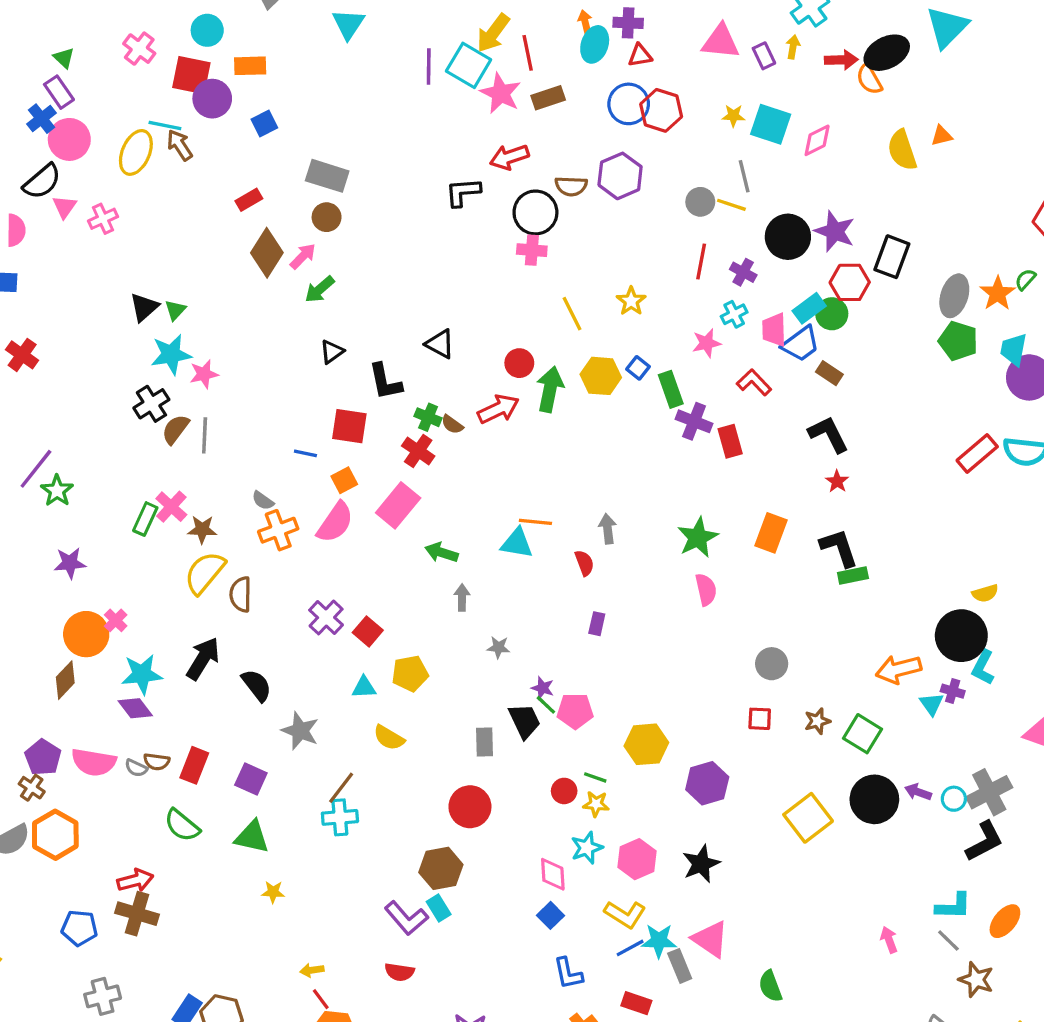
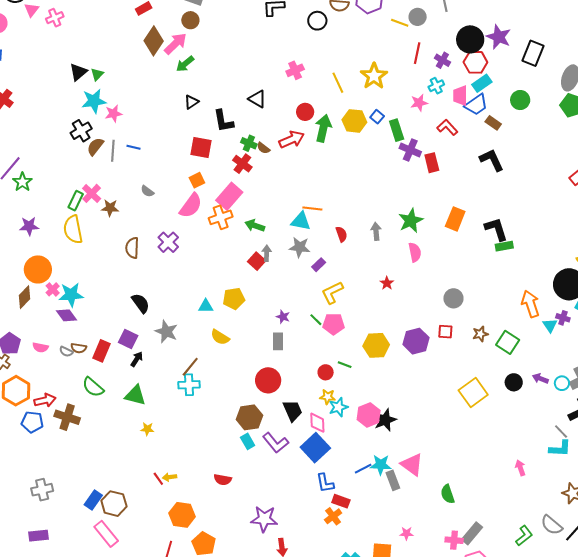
yellow line: (731, 205) -> (400, 23), moved
black circle: (535, 212) -> (317, 21), size x0.7
pink cross: (532, 250) -> (295, 70), moved, turned -30
pink arrow: (303, 256) -> (175, 44), size x1.4
red hexagon: (850, 282) -> (475, 62), moved
yellow star: (631, 301) -> (374, 76), size x1.5
green circle: (832, 314) -> (520, 100), moved
blue line: (305, 453) -> (134, 147), moved
red star: (837, 481) -> (387, 283), moved
gray arrow: (608, 529) -> (376, 231), moved
orange cross: (278, 530) -> (221, 217), moved
yellow semicircle: (205, 573) -> (73, 229), moved, turned -52
purple cross: (326, 617) -> (168, 242), moved
pink cross: (116, 620) -> (53, 289), moved
purple rectangle: (597, 624) -> (319, 265), moved, turned 32
red square: (368, 631) -> (257, 261), moved
gray star: (499, 647) -> (300, 247), moved, size x1.5
black arrow: (203, 659) -> (137, 359), moved, size x0.6
orange arrow: (898, 669) -> (530, 304), turned 84
purple star: (543, 688) -> (283, 317), moved
black trapezoid: (525, 721) -> (293, 411), moved
pink semicircle: (94, 762) -> (40, 347), size x0.6
purple square: (251, 779) -> (128, 339), moved
purple hexagon: (707, 783) -> (416, 341), moved
black circle: (874, 799) -> (514, 382), size x0.6
yellow star: (596, 804) -> (328, 397), moved
black star: (701, 864) -> (385, 420), moved
red arrow: (135, 880) -> (45, 400), moved
brown cross: (137, 914) -> (67, 417), moved
yellow L-shape: (625, 914) -> (332, 293), moved, turned 120
blue square: (550, 915) -> (315, 448), size x1.8
purple L-shape: (406, 918) -> (276, 443), moved
blue pentagon: (79, 928) -> (32, 422), moved
gray line: (948, 940) -> (561, 431), moved
red line: (321, 999) -> (158, 479), moved
red rectangle: (636, 1003) -> (341, 501), moved

